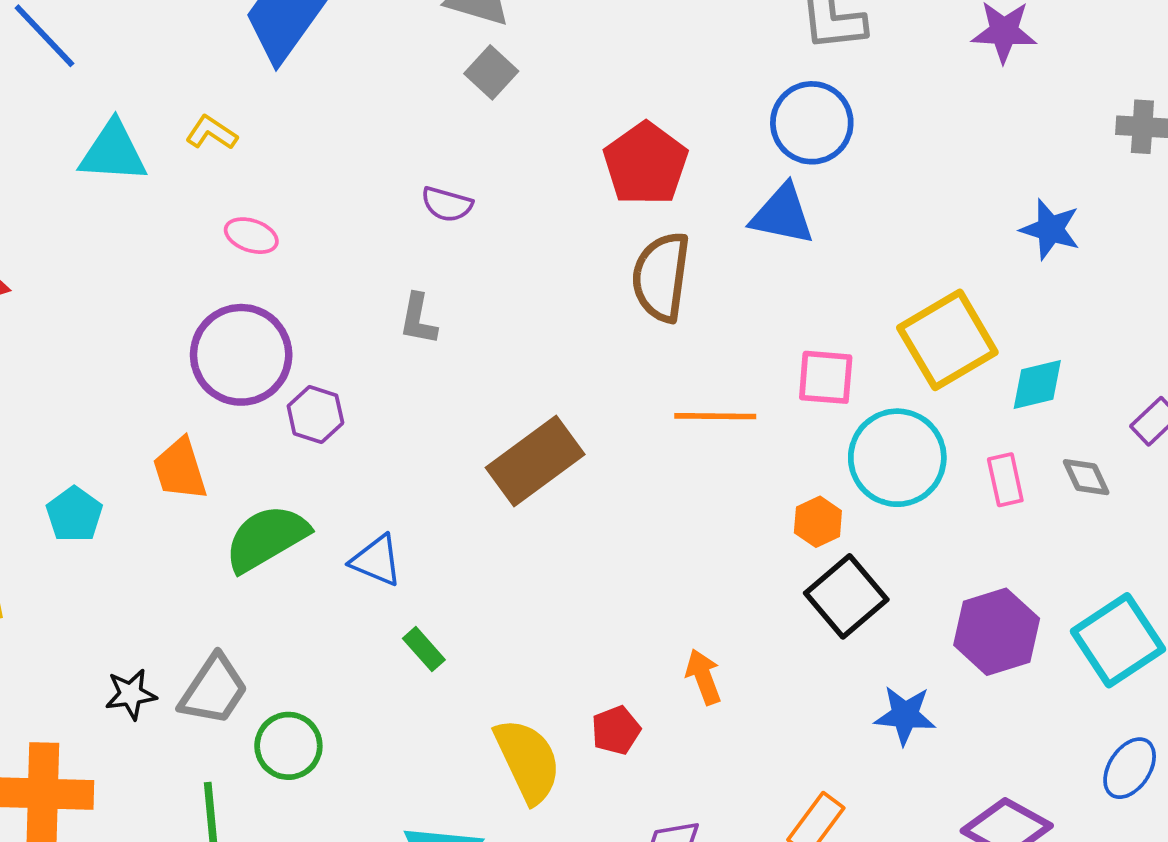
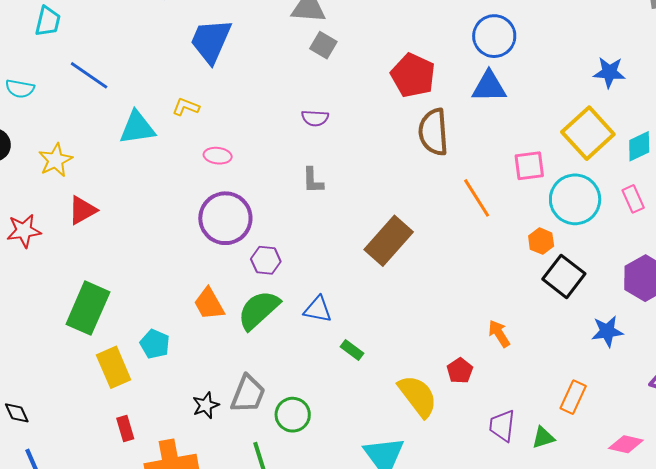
blue star: (1050, 229) -> (609, 72), moved
purple hexagon: (315, 415) -> (266, 260), moved
orange line: (715, 416) -> (477, 198), turned 69
orange trapezoid: (180, 469) -> (209, 304), moved
cyan pentagon: (74, 514) -> (155, 344), moved

